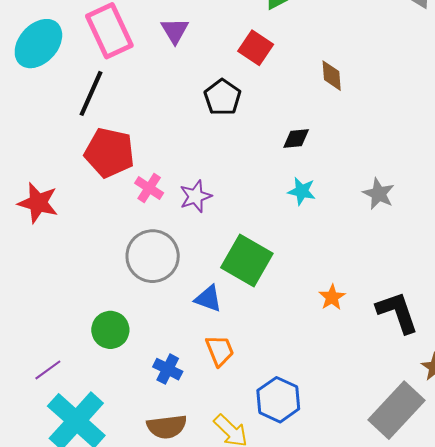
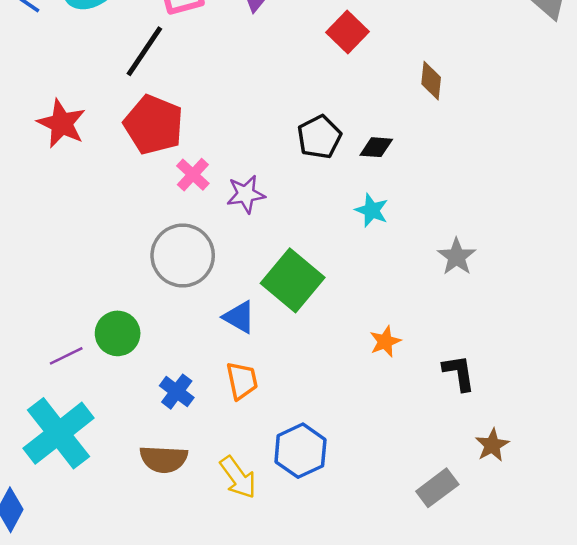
black pentagon: (222, 97) -> (319, 137), moved
gray star: (379, 194) -> (457, 257), moved
red star: (38, 203) -> (62, 124), moved
black L-shape: (397, 312) -> (459, 373), size x0.7
purple line: (48, 370) -> (66, 356), moved
gray rectangle: (396, 410) -> (437, 488), size x0.6

